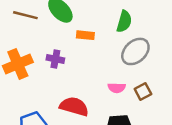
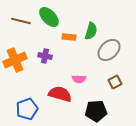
green semicircle: (124, 21) -> (91, 31), moved
pink semicircle: (117, 88) -> (79, 79), moved

